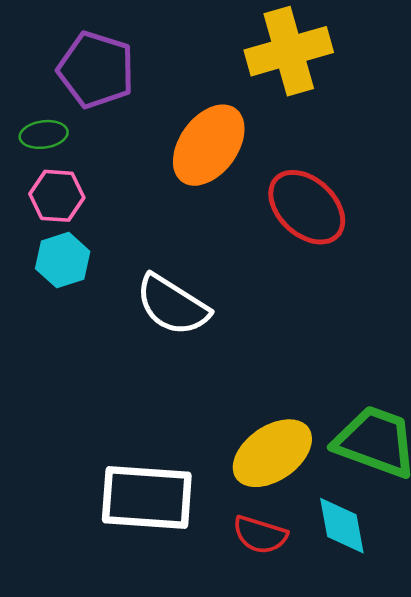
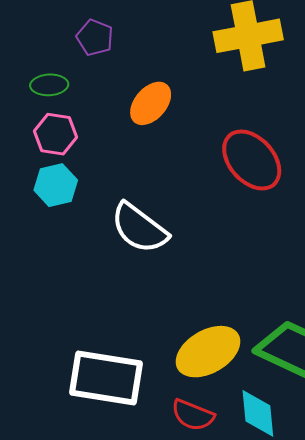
purple pentagon: (96, 70) -> (95, 37), size x0.6
orange ellipse: (209, 145) -> (151, 103), moved, size x0.7

